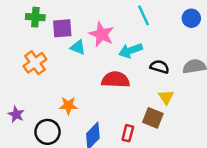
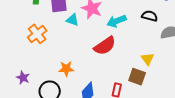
black semicircle: (160, 67) -> (150, 16), moved
red semicircle: (116, 80) -> (105, 46), turned 145

